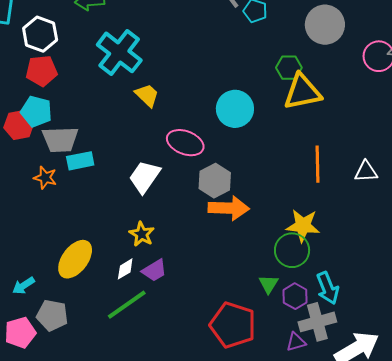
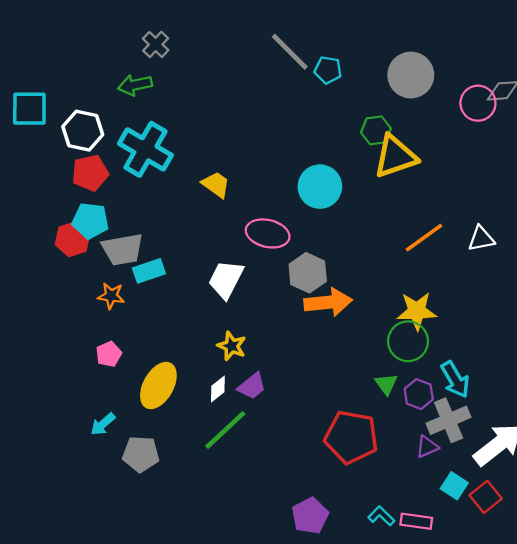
cyan cross: (119, 52) -> (145, 149), moved
orange line: (317, 164) -> (424, 238), turned 63
pink pentagon: (20, 333) -> (109, 354), moved, size x0.7

